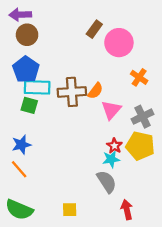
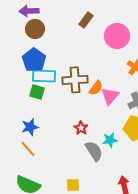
brown rectangle: (94, 29) -> (86, 20), moved
orange semicircle: (95, 91) -> (96, 88), moved
red star: (114, 146) -> (81, 128), moved
gray semicircle: (107, 182) -> (94, 151), moved

